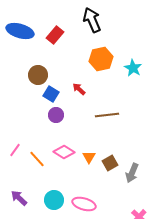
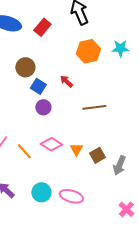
cyan star: (133, 68) -> (120, 48), moved, turned -30

